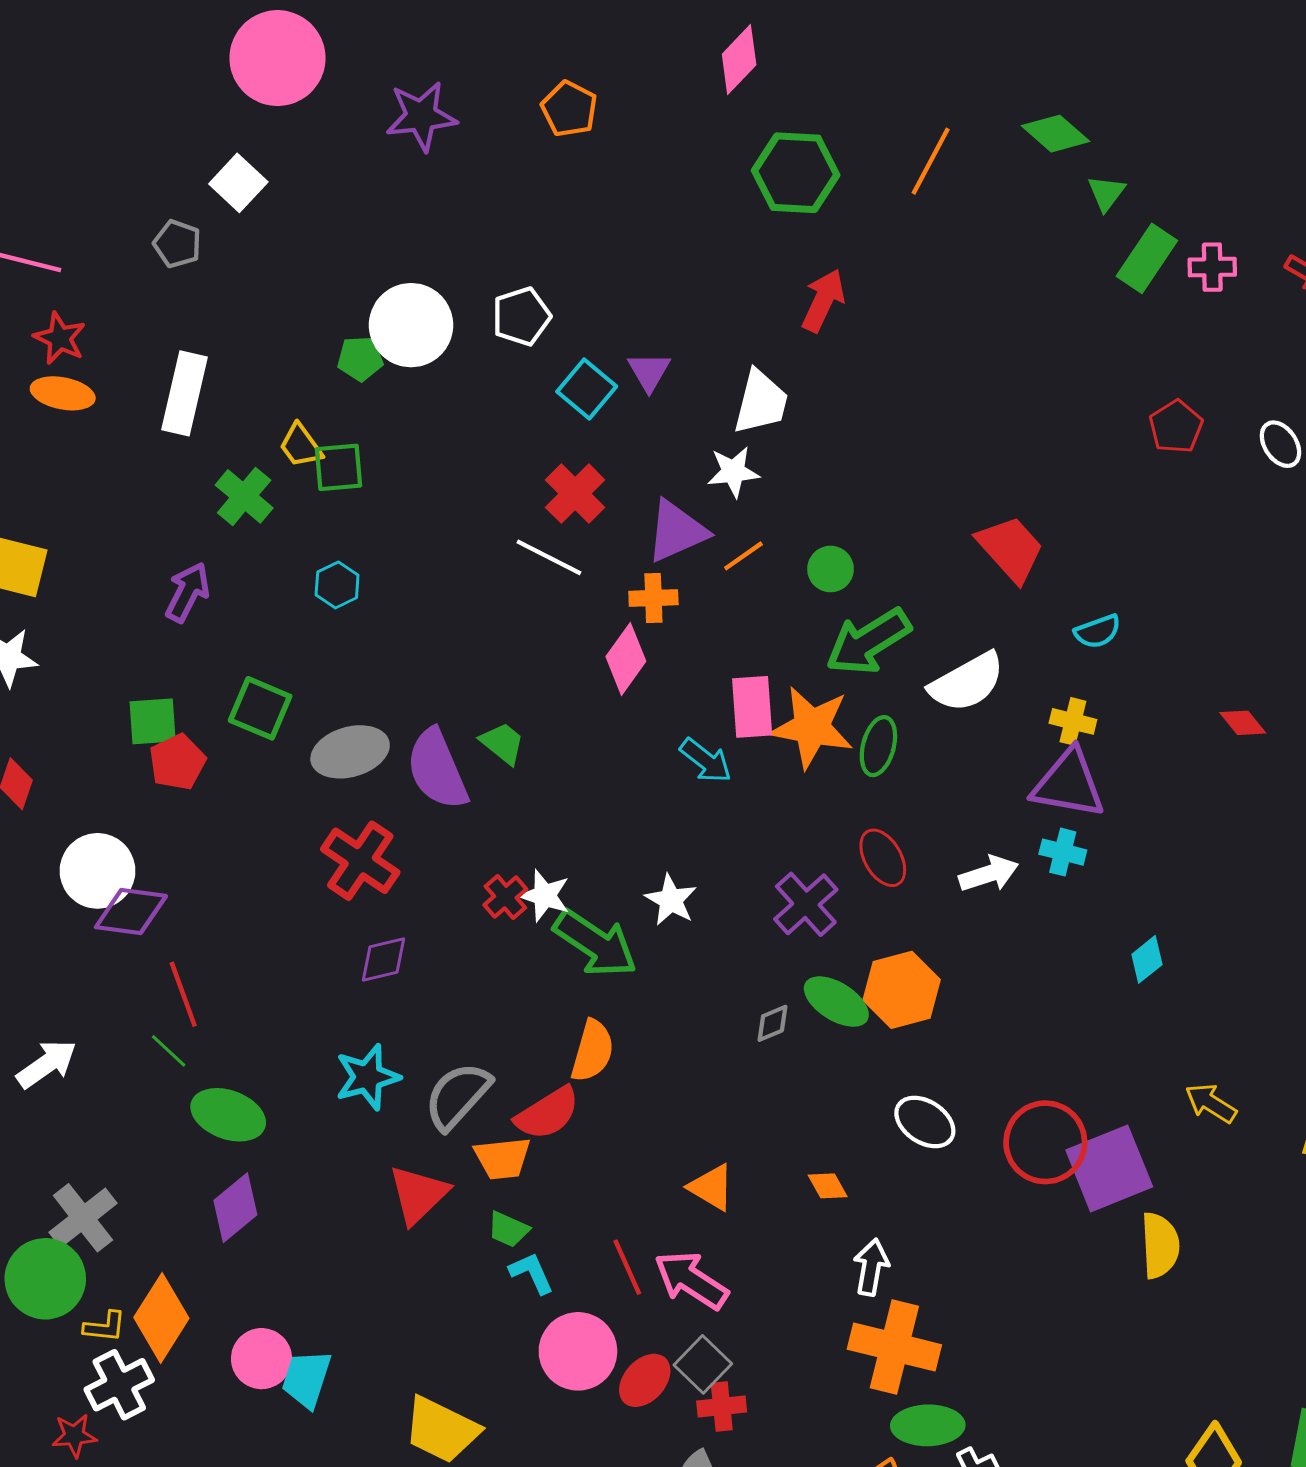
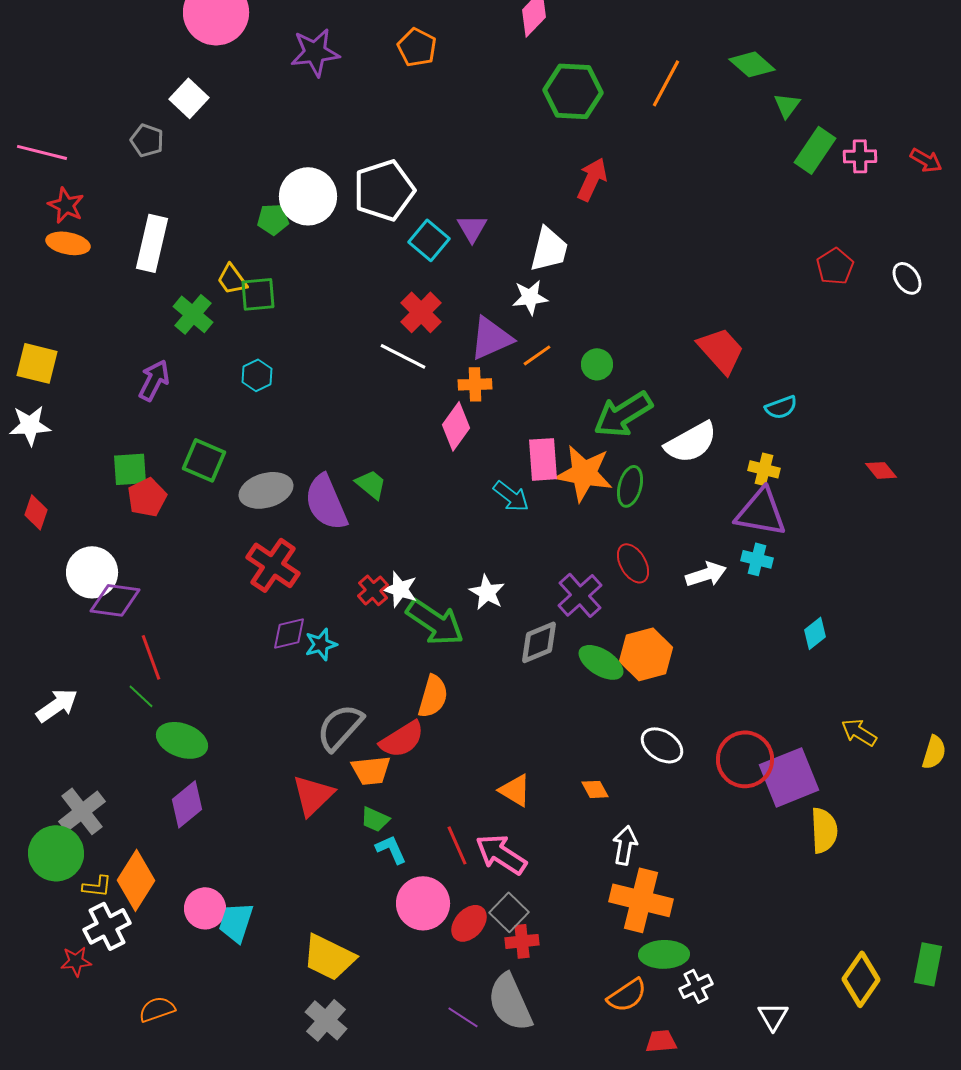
white pentagon: (521, 316) -> (384, 190), size x1.5
gray diamond: (772, 1023) -> (539, 642), moved, size x1.6
cyan star: (367, 1077) -> (321, 644), moved, size x0.7

